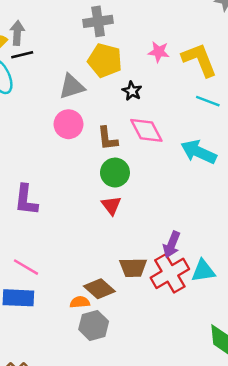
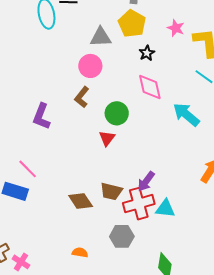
brown L-shape: (107, 139) -> (82, 97), moved, turned 30
orange semicircle: (80, 302) -> (80, 252), moved
gray hexagon: (94, 325) -> (122, 236), moved

